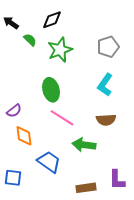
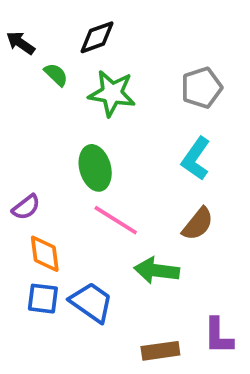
green star: (60, 50) -> (112, 93), turned 30
brown semicircle: (106, 120) -> (198, 224), turned -48
blue square: (13, 178) -> (43, 299), moved

